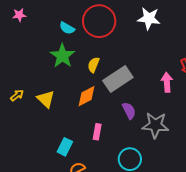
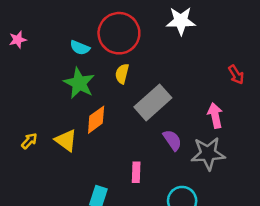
yellow semicircle: (94, 65) -> (122, 74), moved
pink arrow: (167, 82) -> (215, 115), moved
orange diamond: (86, 96) -> (96, 120), moved

